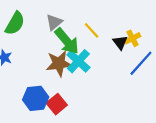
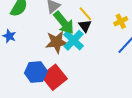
black triangle: (120, 43) -> (85, 26), moved
red square: (57, 104) -> (54, 77), size x1.4

